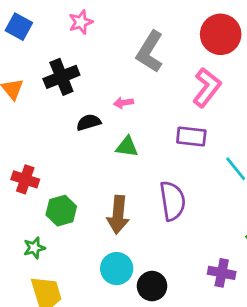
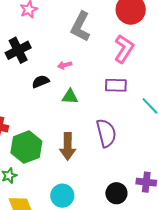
green hexagon: (61, 211) -> (26, 147), size x1.4
cyan circle: (117, 269) -> (62, 196), moved
black circle: (152, 286) -> (116, 193), moved

